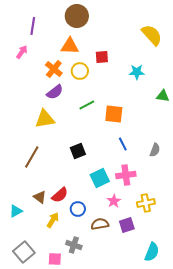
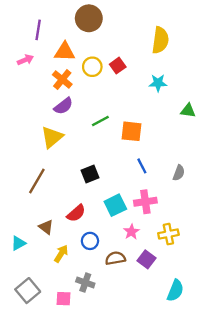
yellow semicircle: (152, 35) -> (160, 40), moved, turned 50
orange triangle: (70, 46) -> (65, 52), moved
pink arrow: (22, 52) -> (25, 60), turned 32
red square: (102, 57) -> (118, 66), turned -32
yellow circle: (80, 71) -> (92, 67), moved
yellow triangle: (45, 119) -> (52, 137), turned -30
red semicircle: (60, 195) -> (76, 213), moved
purple square: (127, 225) -> (146, 259), turned -35

